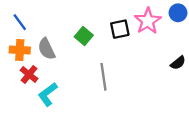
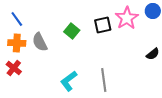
red cross: (29, 74) -> (14, 68), moved
gray line: (104, 77) -> (104, 80), moved
cyan L-shape: (48, 94) -> (69, 81), moved

